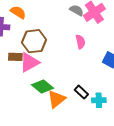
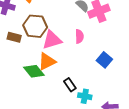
pink triangle: (29, 62) -> (52, 40), moved
orange triangle: (56, 99) -> (47, 61), moved

